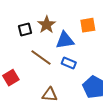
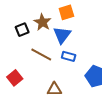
orange square: (88, 25) -> (66, 12), moved
blue triangle: (65, 40) -> (62, 35), turned -36

